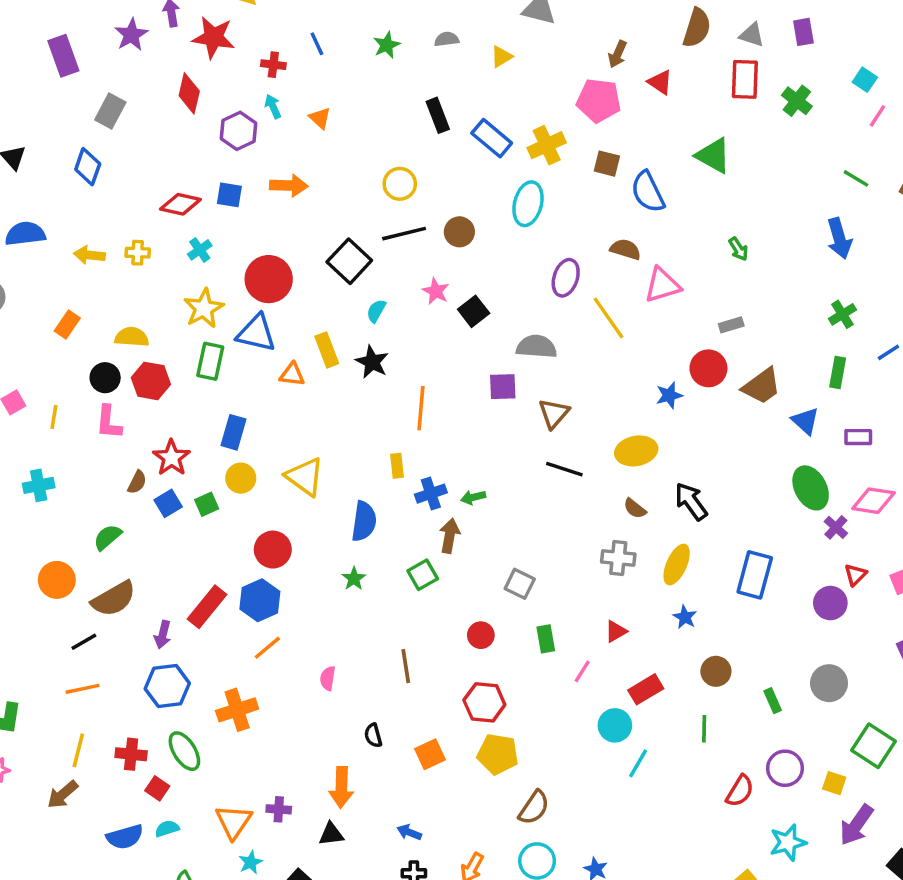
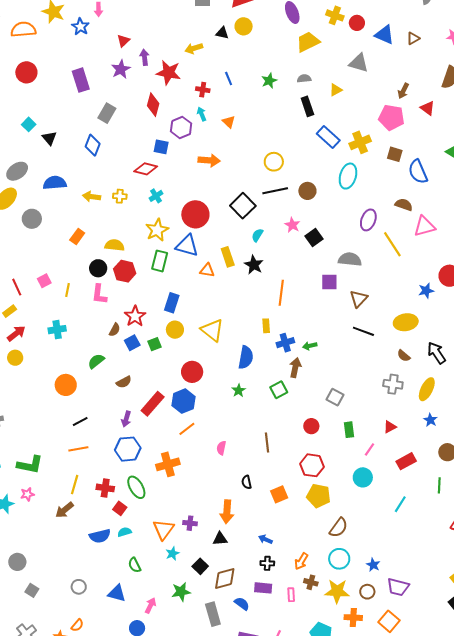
black rectangle: (438, 115) -> (307, 106), moved
blue square: (229, 195) -> (161, 147), moved
brown semicircle: (114, 599) -> (124, 382), moved, size x0.6
cyan circle: (615, 725) -> (363, 477), moved

